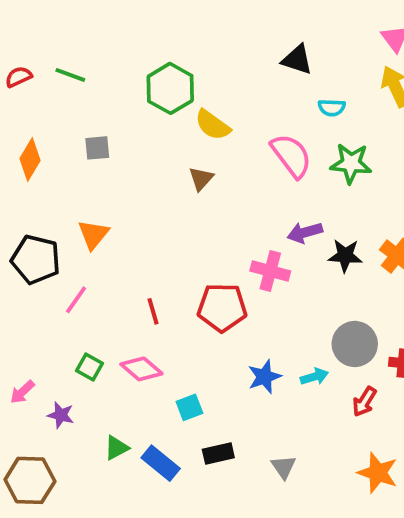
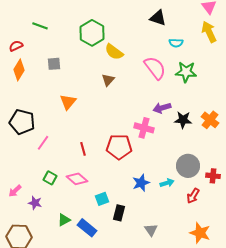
red semicircle: (18, 77) -> (16, 46), moved
orange triangle: (93, 234) -> (68, 102), moved
black rectangle: (218, 454) -> (119, 213), moved, turned -63

